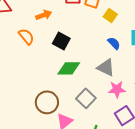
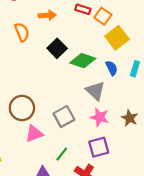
yellow square: (110, 16) -> (117, 38), size x1.5
green diamond: (69, 68) -> (83, 61), moved

